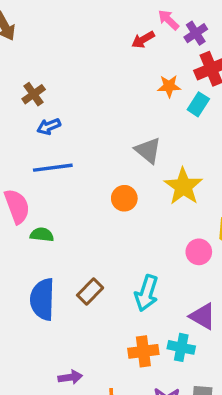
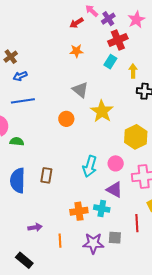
orange star: (169, 86) -> (76, 51), moved
pink circle: (199, 252) -> (116, 163), moved
brown rectangle: (90, 292) -> (46, 175), turned -35
cyan arrow: (147, 293) -> (90, 166), moved

